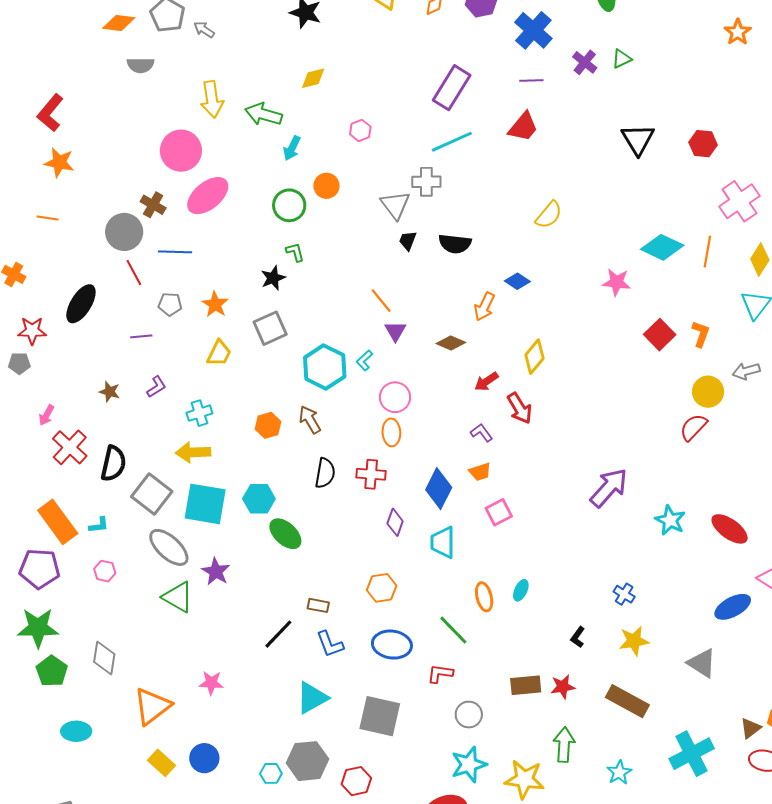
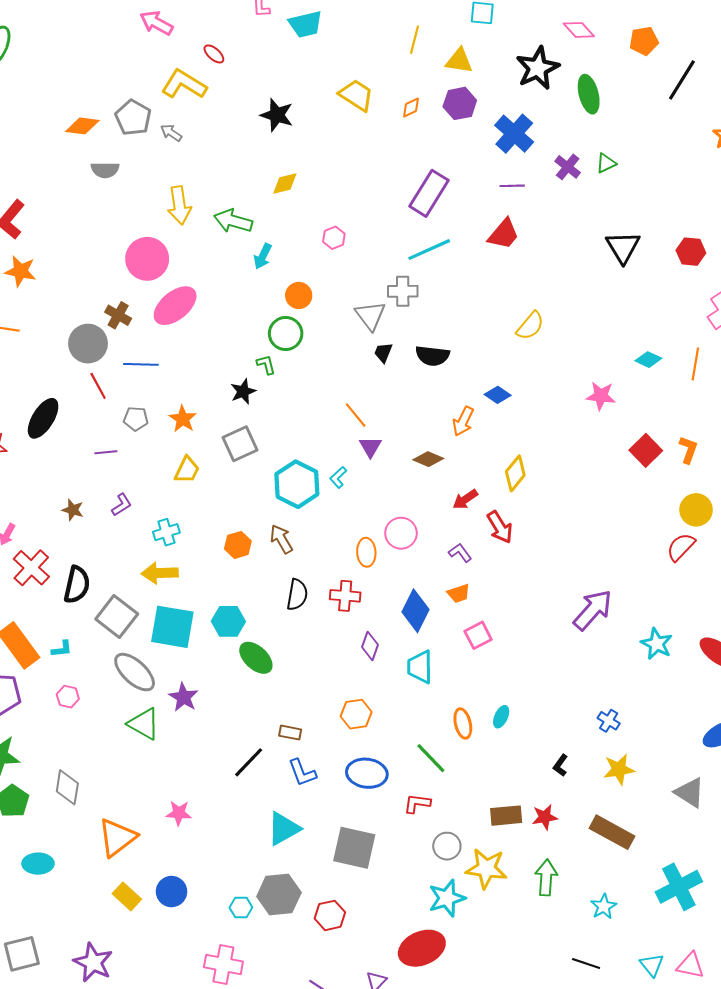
green circle: (289, 205) -> (286, 334), moved
cyan diamond: (662, 247) -> (648, 360), size x0.6
pink circle: (395, 397) -> (401, 533), moved
yellow star: (524, 779) -> (486, 868), moved

